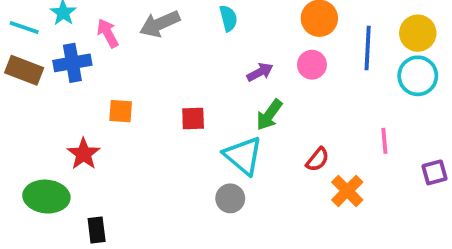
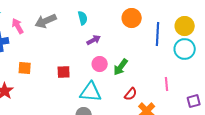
pink circle: (312, 65) -> (100, 64), moved
purple arrow: (260, 72) -> (94, 40), moved
green arrow: (269, 115) -> (121, 67), moved
cyan triangle: (243, 156) -> (91, 92), turned -35

